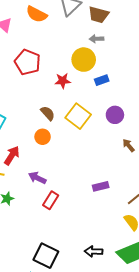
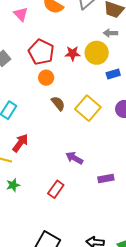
red star: (63, 81) -> (73, 53), moved
orange circle: (43, 137) -> (46, 78), moved
purple arrow: (37, 178) -> (74, 158), moved

